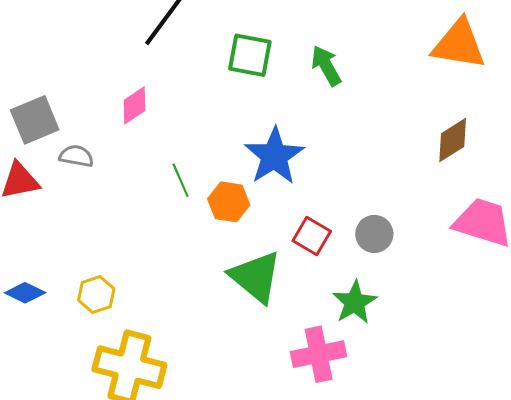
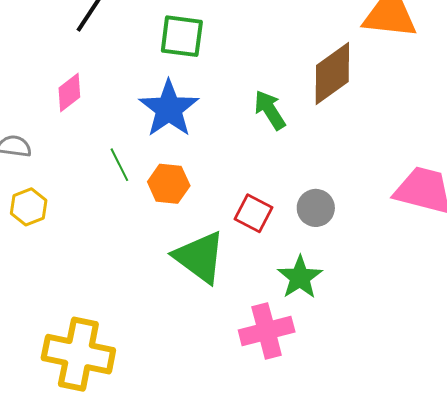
green arrow: (326, 66) -> (270, 110), moved
brown diamond: (453, 140) -> (332, 74), moved, size x1.4
blue star: (274, 156) -> (169, 109), moved
yellow hexagon: (96, 295) -> (29, 207), moved

